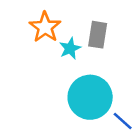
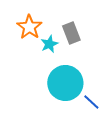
gray rectangle: (98, 35) -> (71, 33), turned -30

